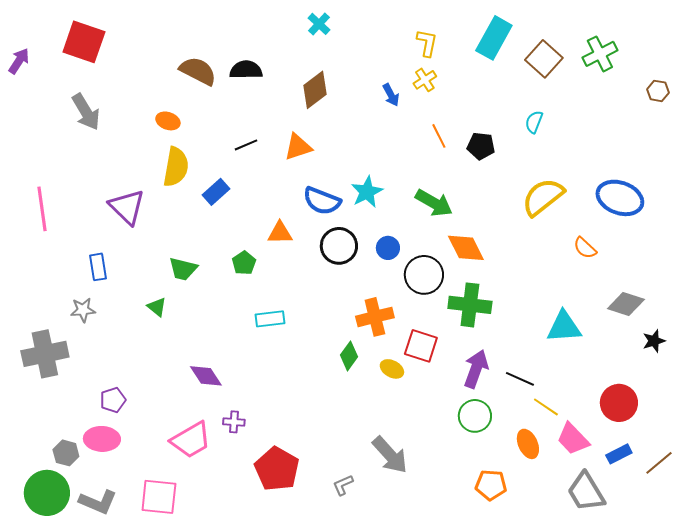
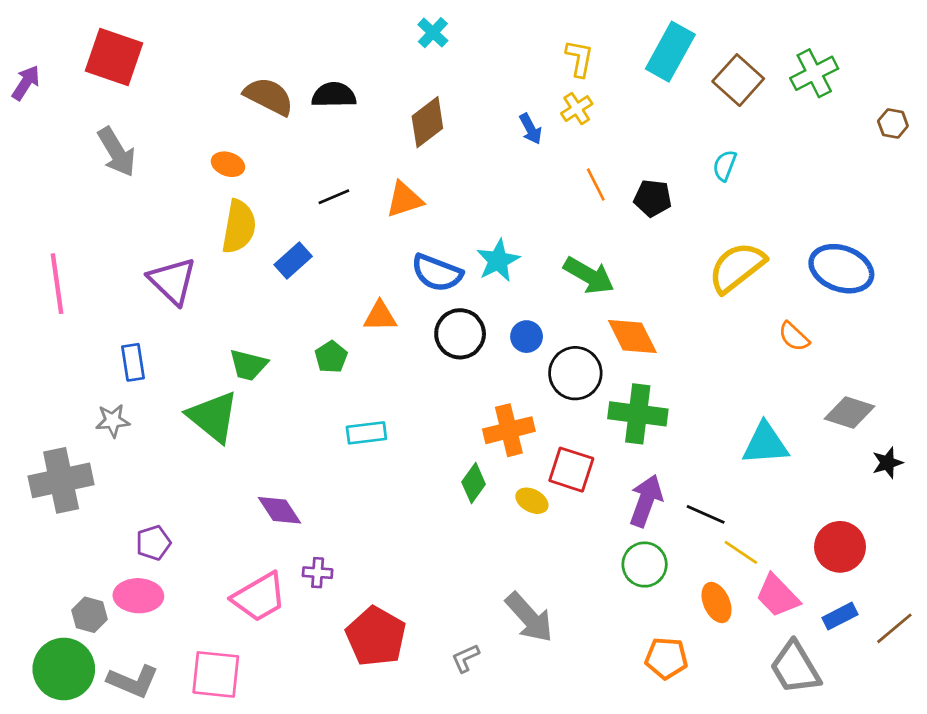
green triangle: (157, 307) -> (213, 417), size x2.0

